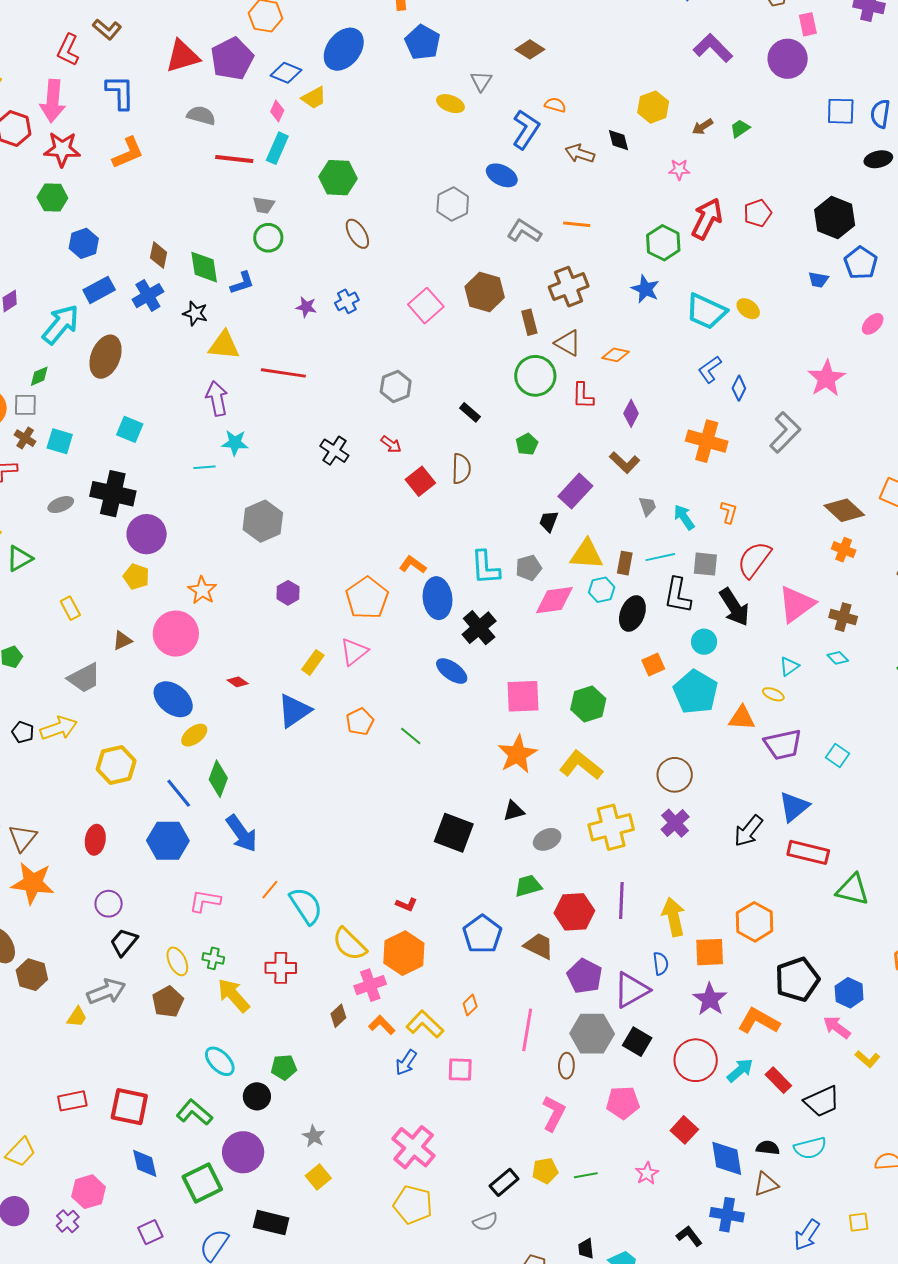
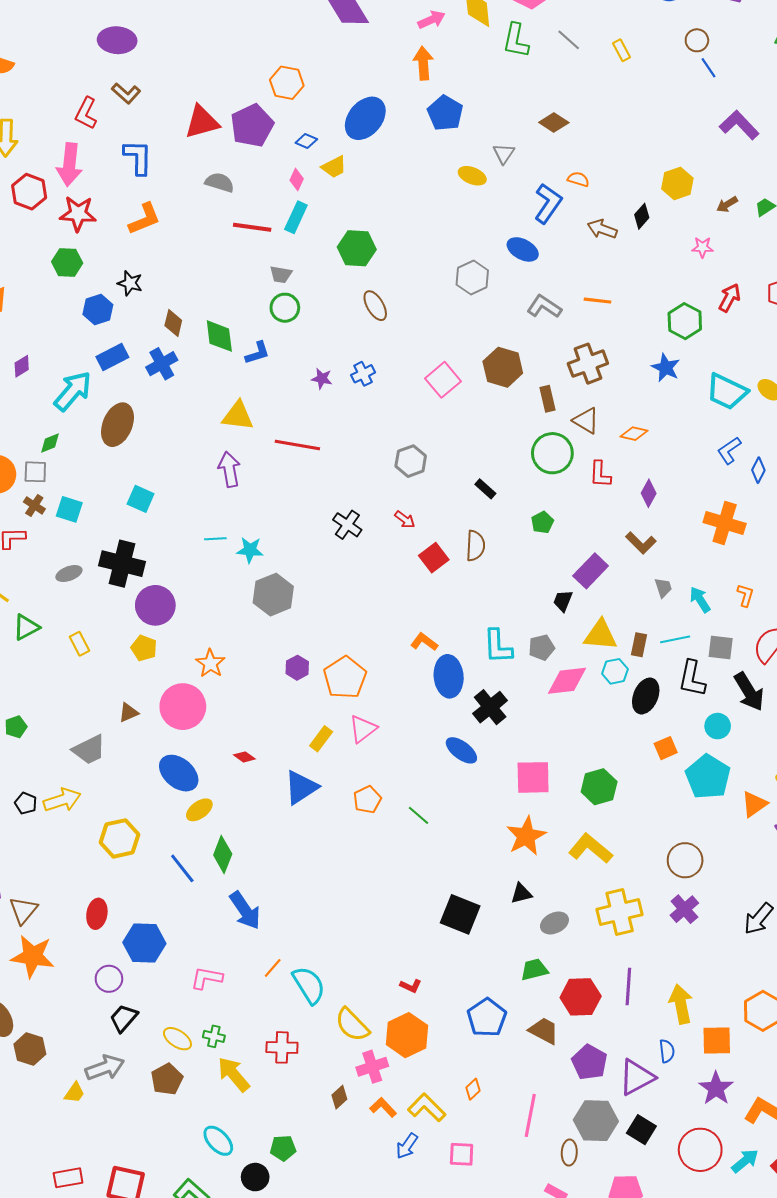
blue diamond: (286, 73) -> (306, 141), size x0.7
black diamond: (619, 140) -> (642, 216), turned 55
red arrow: (707, 219) -> (729, 298), size x0.7
black star: (195, 313) -> (130, 283), moved
cyan star: (235, 443) -> (250, 550), moved
orange pentagon: (367, 598) -> (345, 678), moved
yellow rectangle: (70, 608) -> (79, 644), moved
orange triangle: (742, 718) -> (754, 804), turned -40
blue hexagon: (168, 841) -> (144, 943), moved
yellow ellipse: (177, 961) -> (177, 1039), turned -32

